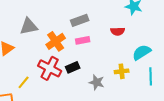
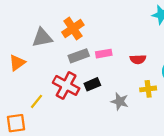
gray rectangle: (80, 20) -> (79, 56), moved
red semicircle: (118, 31) -> (138, 59), moved
orange cross: (56, 41) -> (73, 28), moved

